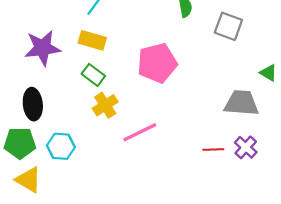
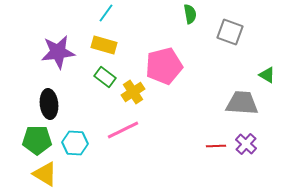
yellow cross: (105, 105) -> (133, 92), moved
pink line: (140, 132) -> (123, 130), moved

